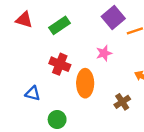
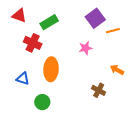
red cross: (60, 64) -> (33, 43), moved
orange ellipse: (85, 83) -> (51, 69), moved
brown cross: (122, 102) -> (99, 90), turned -32

